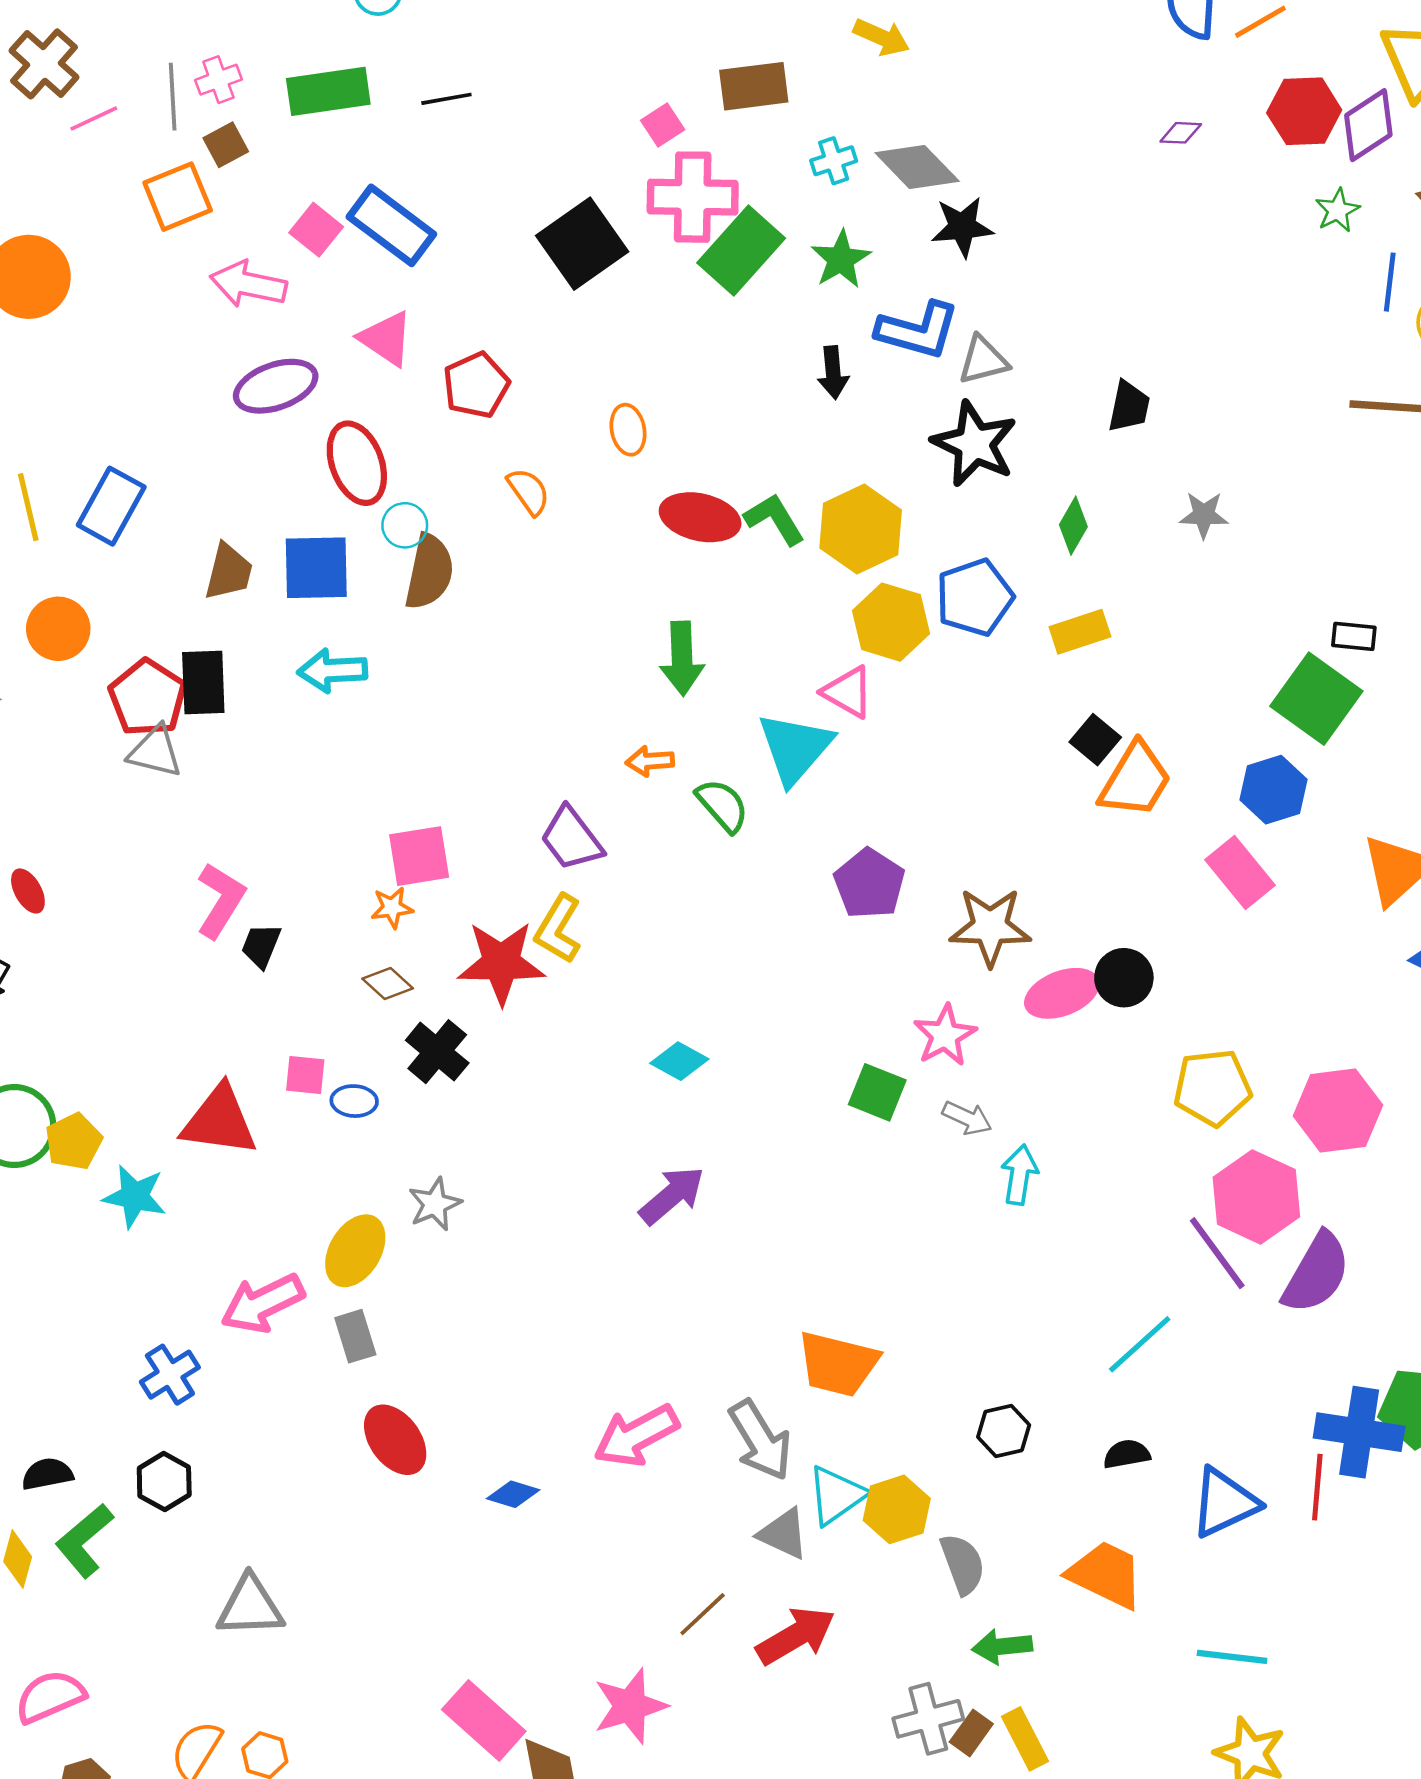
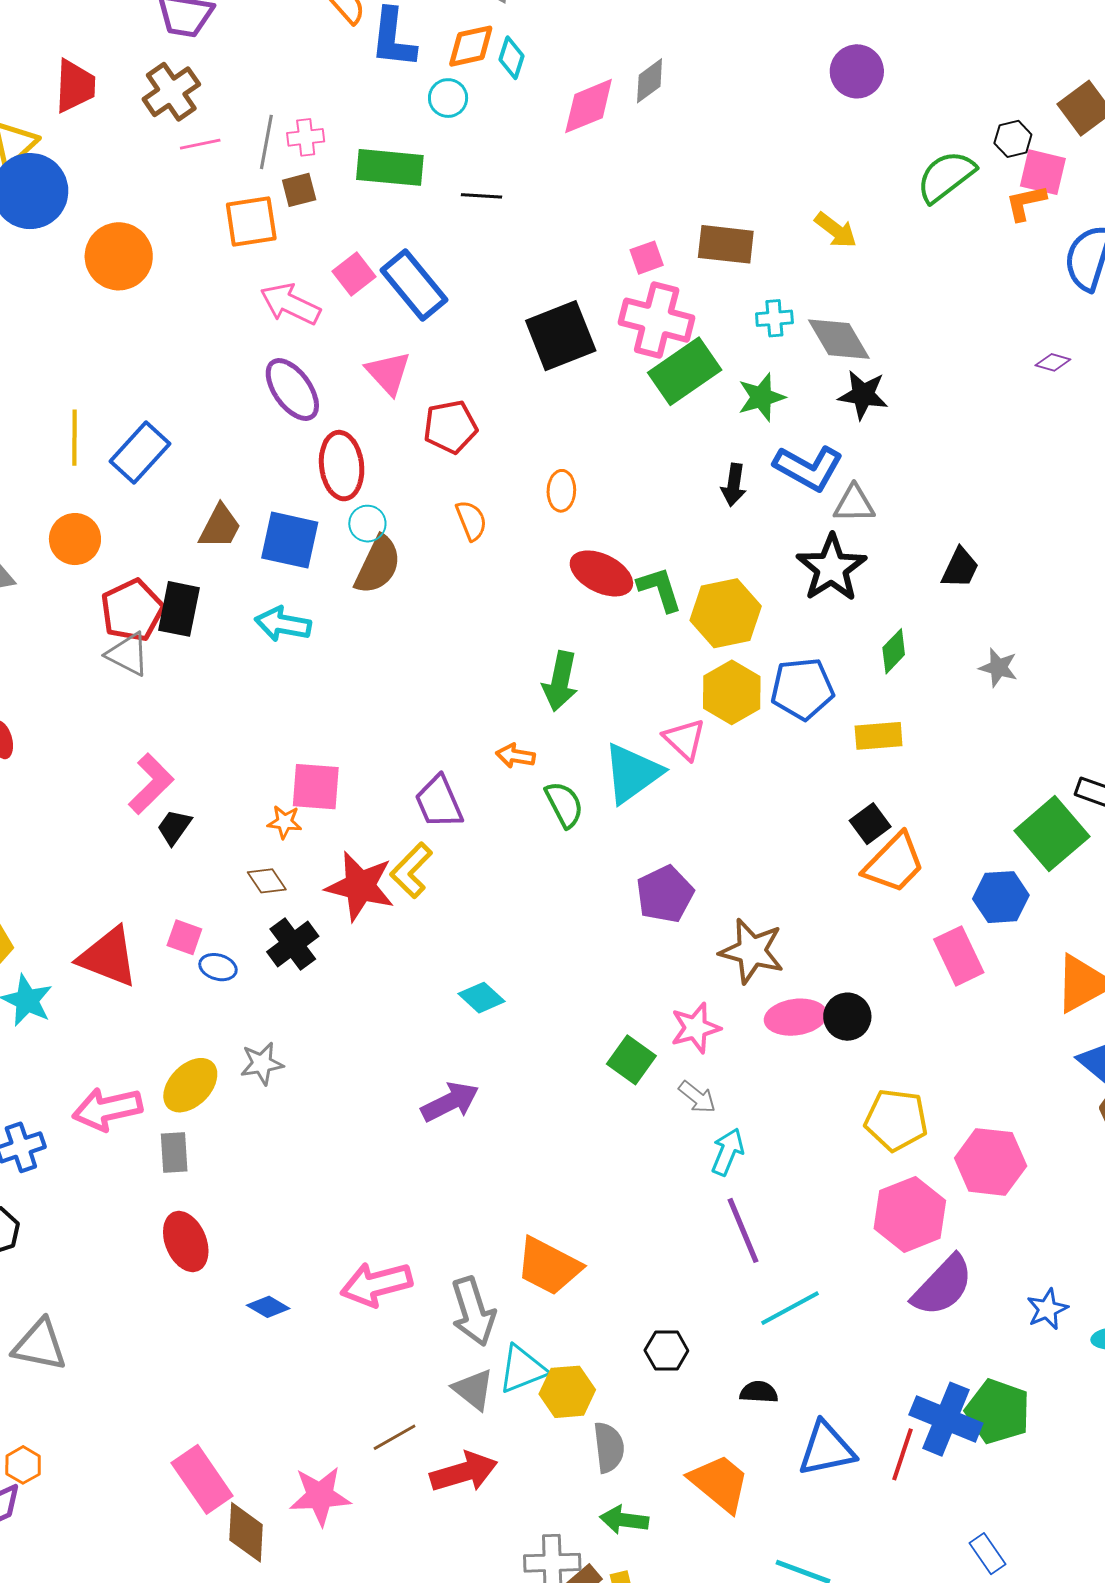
purple ellipse: (276, 386) -> (292, 389), turned 60
purple line: (1217, 1253) -> (743, 1230), moved

